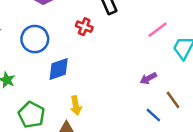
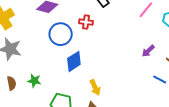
blue circle: (35, 39) -> (61, 34), moved

